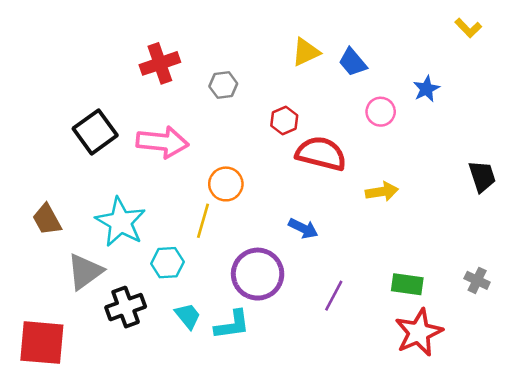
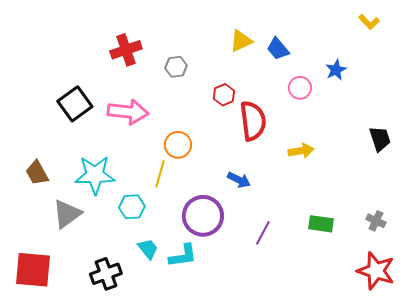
red semicircle: (321, 154) -> (253, 121), turned 69
cyan star: (121, 222) -> (95, 175), turned -30
black cross: (126, 307) -> (106, 274), moved
red star: (419, 332) -> (376, 271), moved, turned -30

